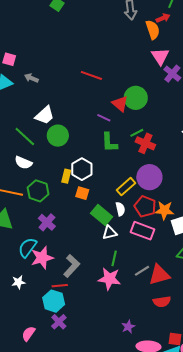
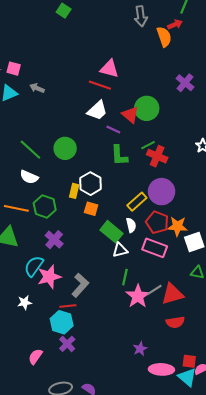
pink triangle: (160, 56) -> (109, 69), moved, turned -42
white trapezoid: (45, 115) -> (97, 111), moved
pink star: (109, 279) -> (138, 296), moved, turned 30

